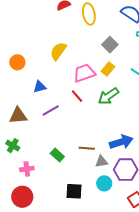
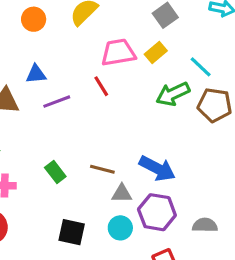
orange circle: (17, 62) -> (34, 19), moved
blue triangle: (40, 87) -> (36, 74), moved
green arrow: (108, 96) -> (173, 94), moved
blue arrow: (121, 142) -> (157, 168), turned 35

